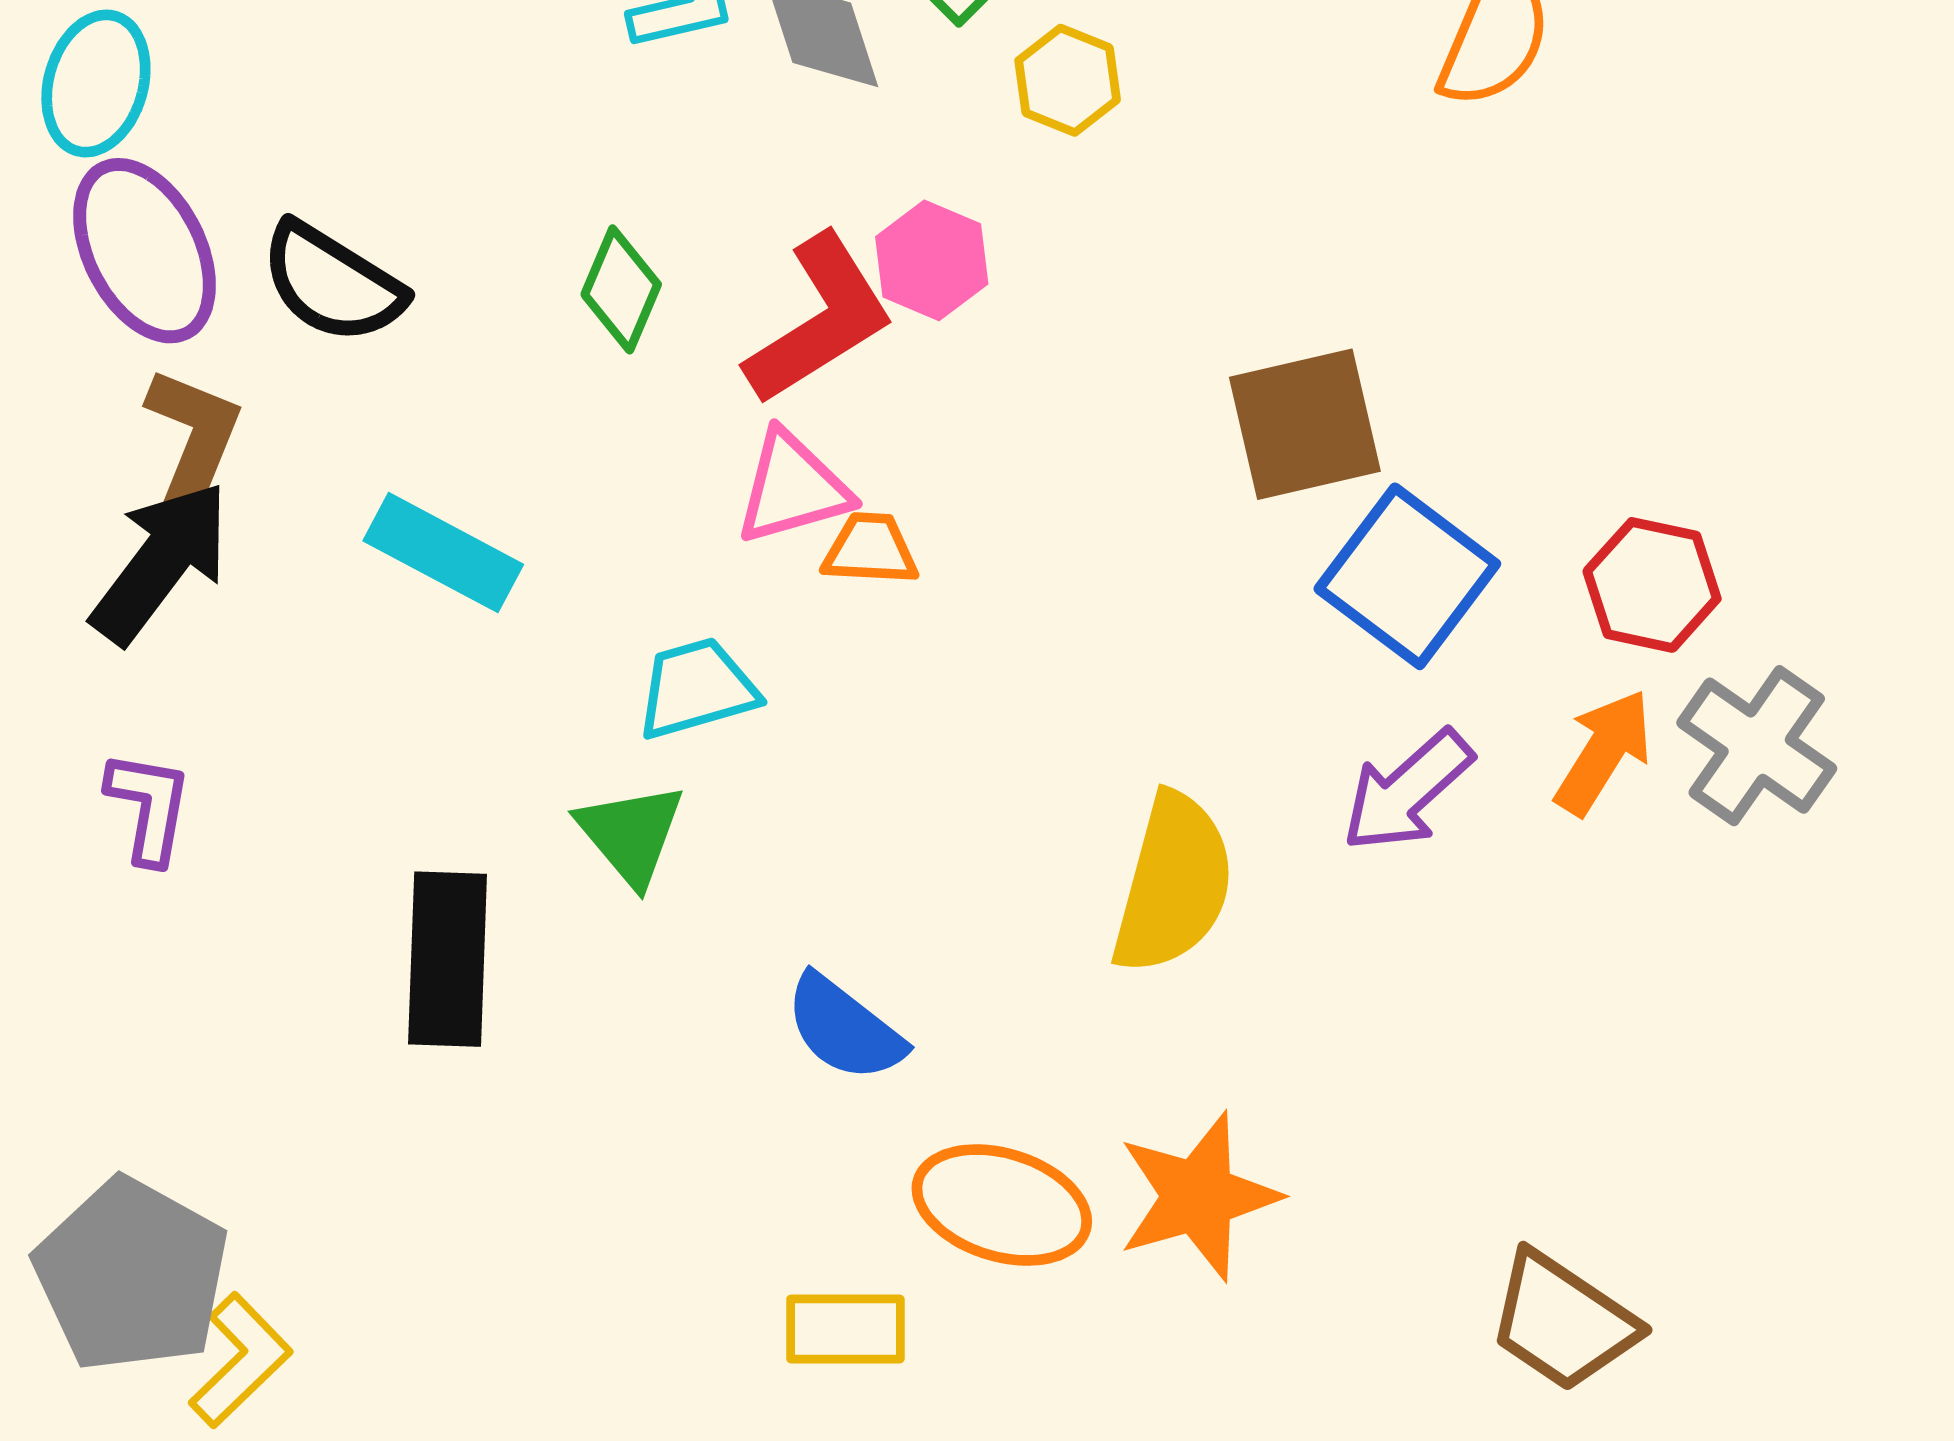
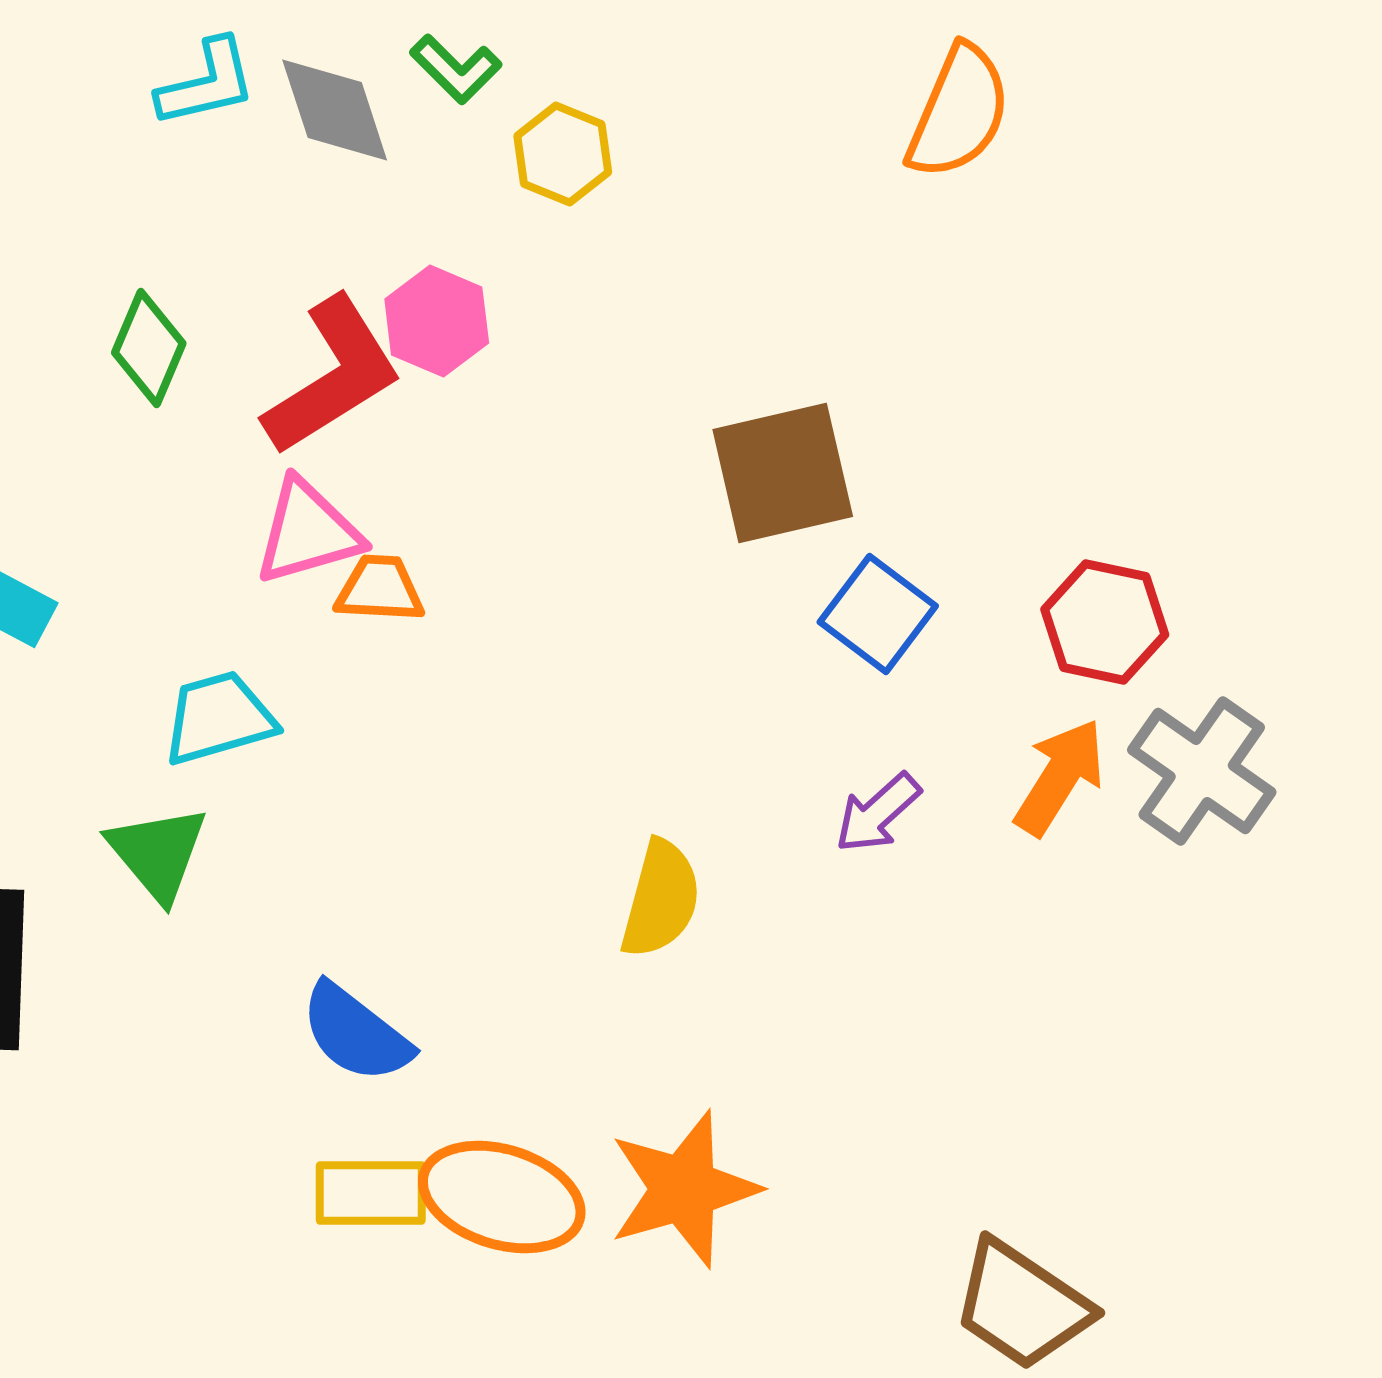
blue square: (1407, 576) -> (878, 614), size x0.7
purple arrow: (1407, 791) -> (878, 813), size x0.7
yellow semicircle: (1173, 884) -> (661, 899), size x0.7
yellow rectangle: (845, 1329) -> (371, 1193), moved

